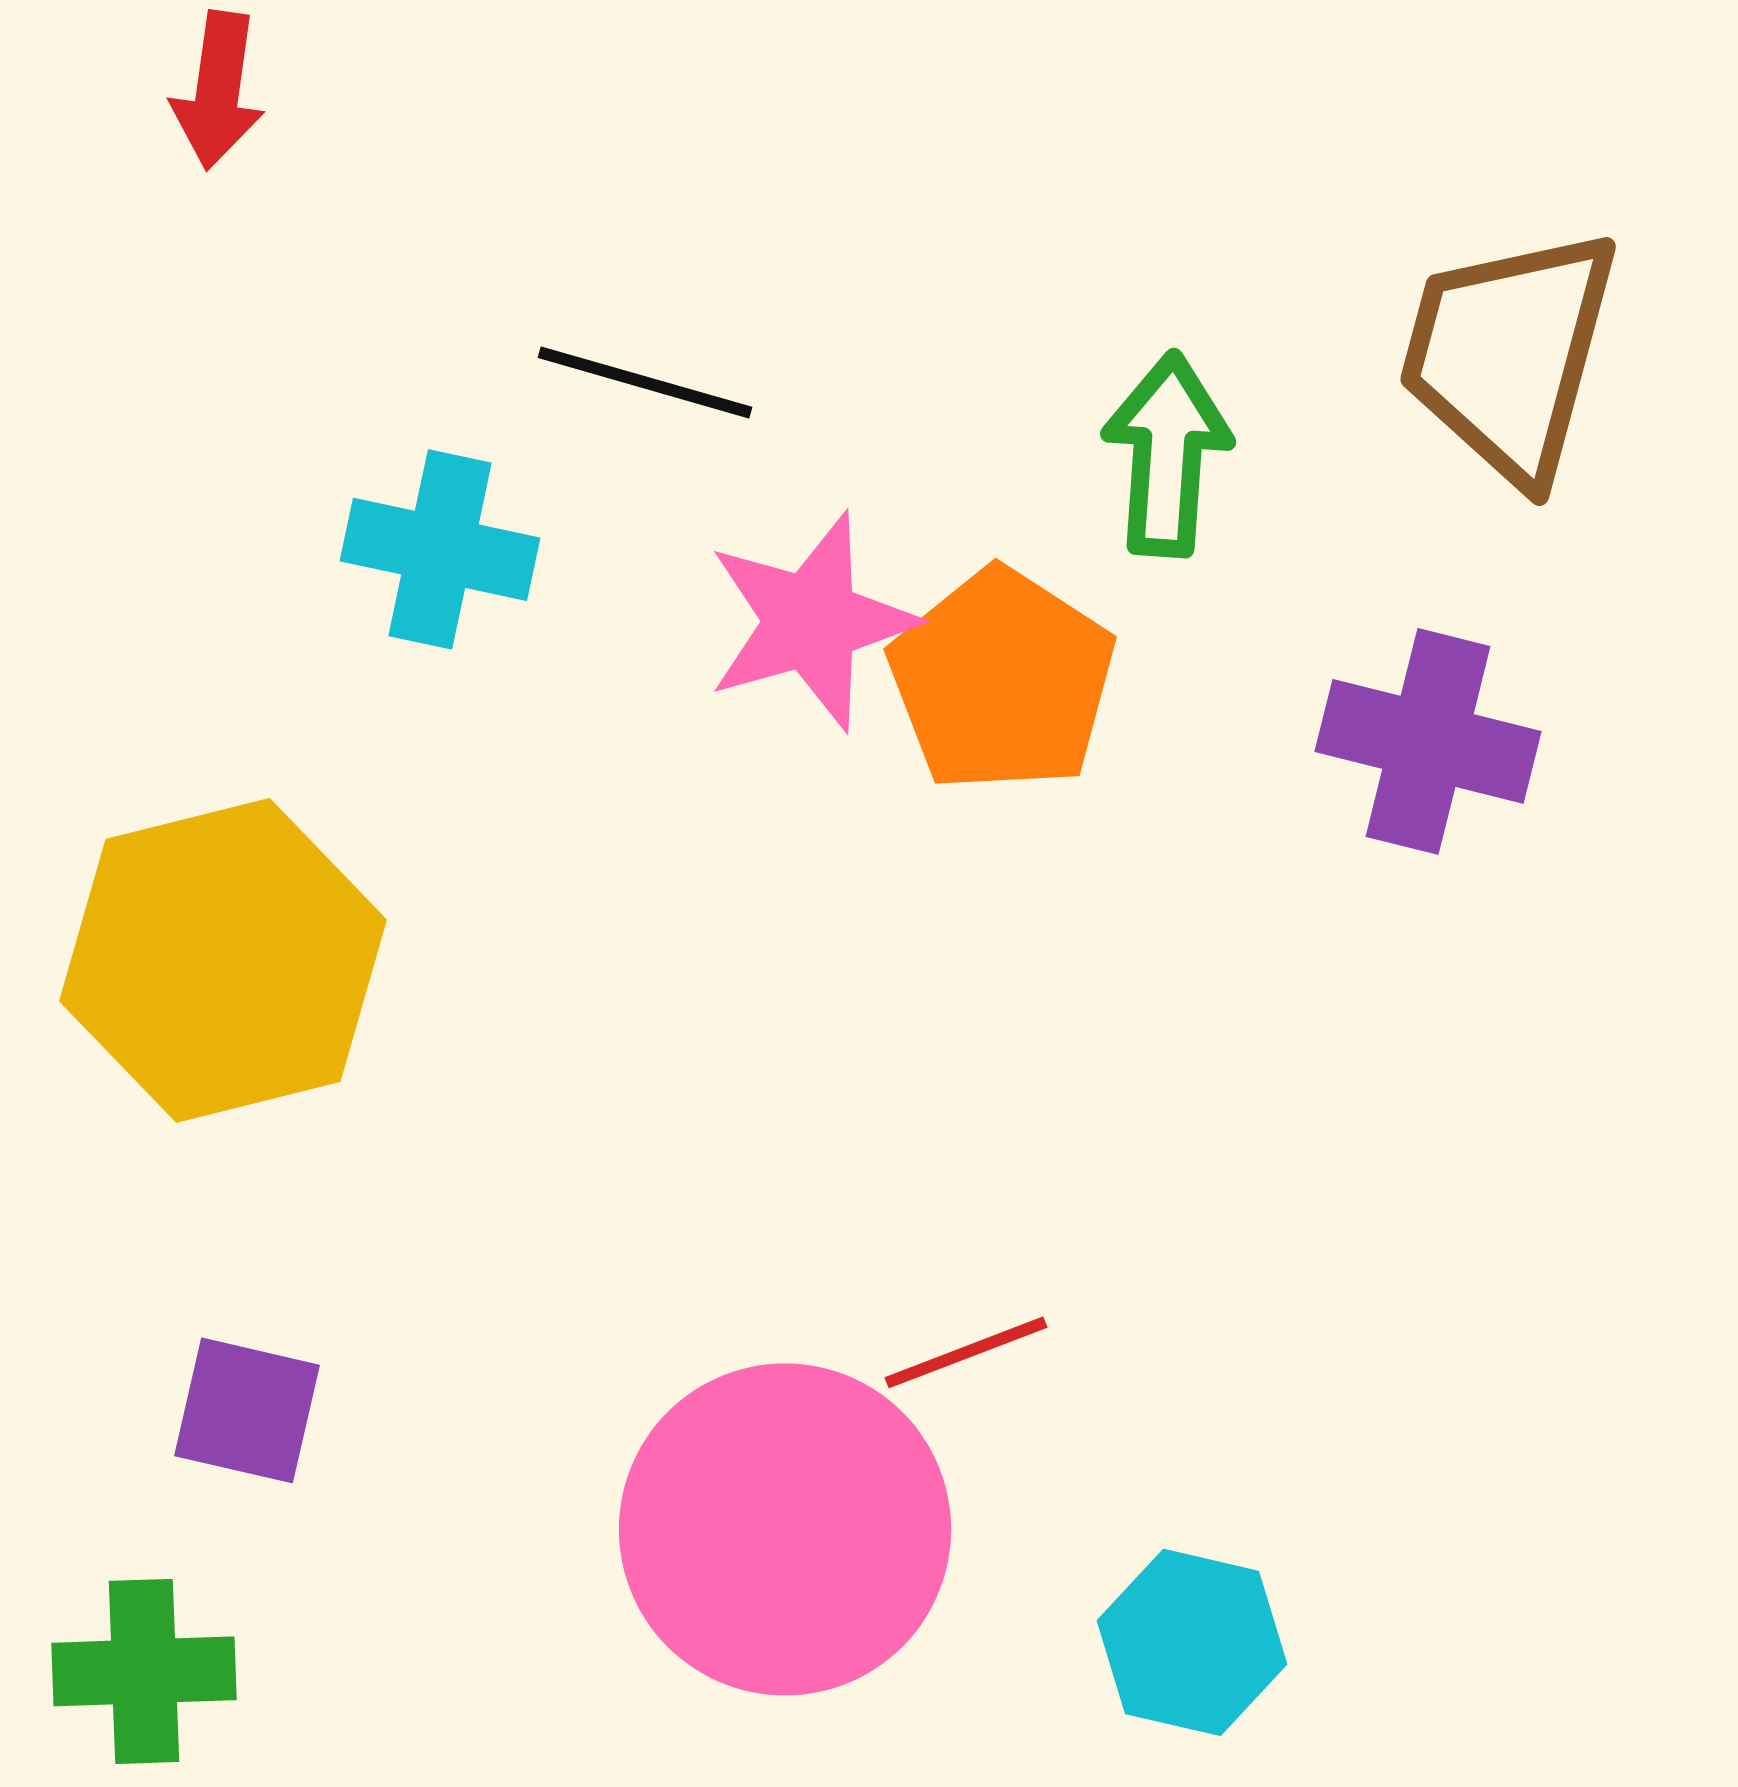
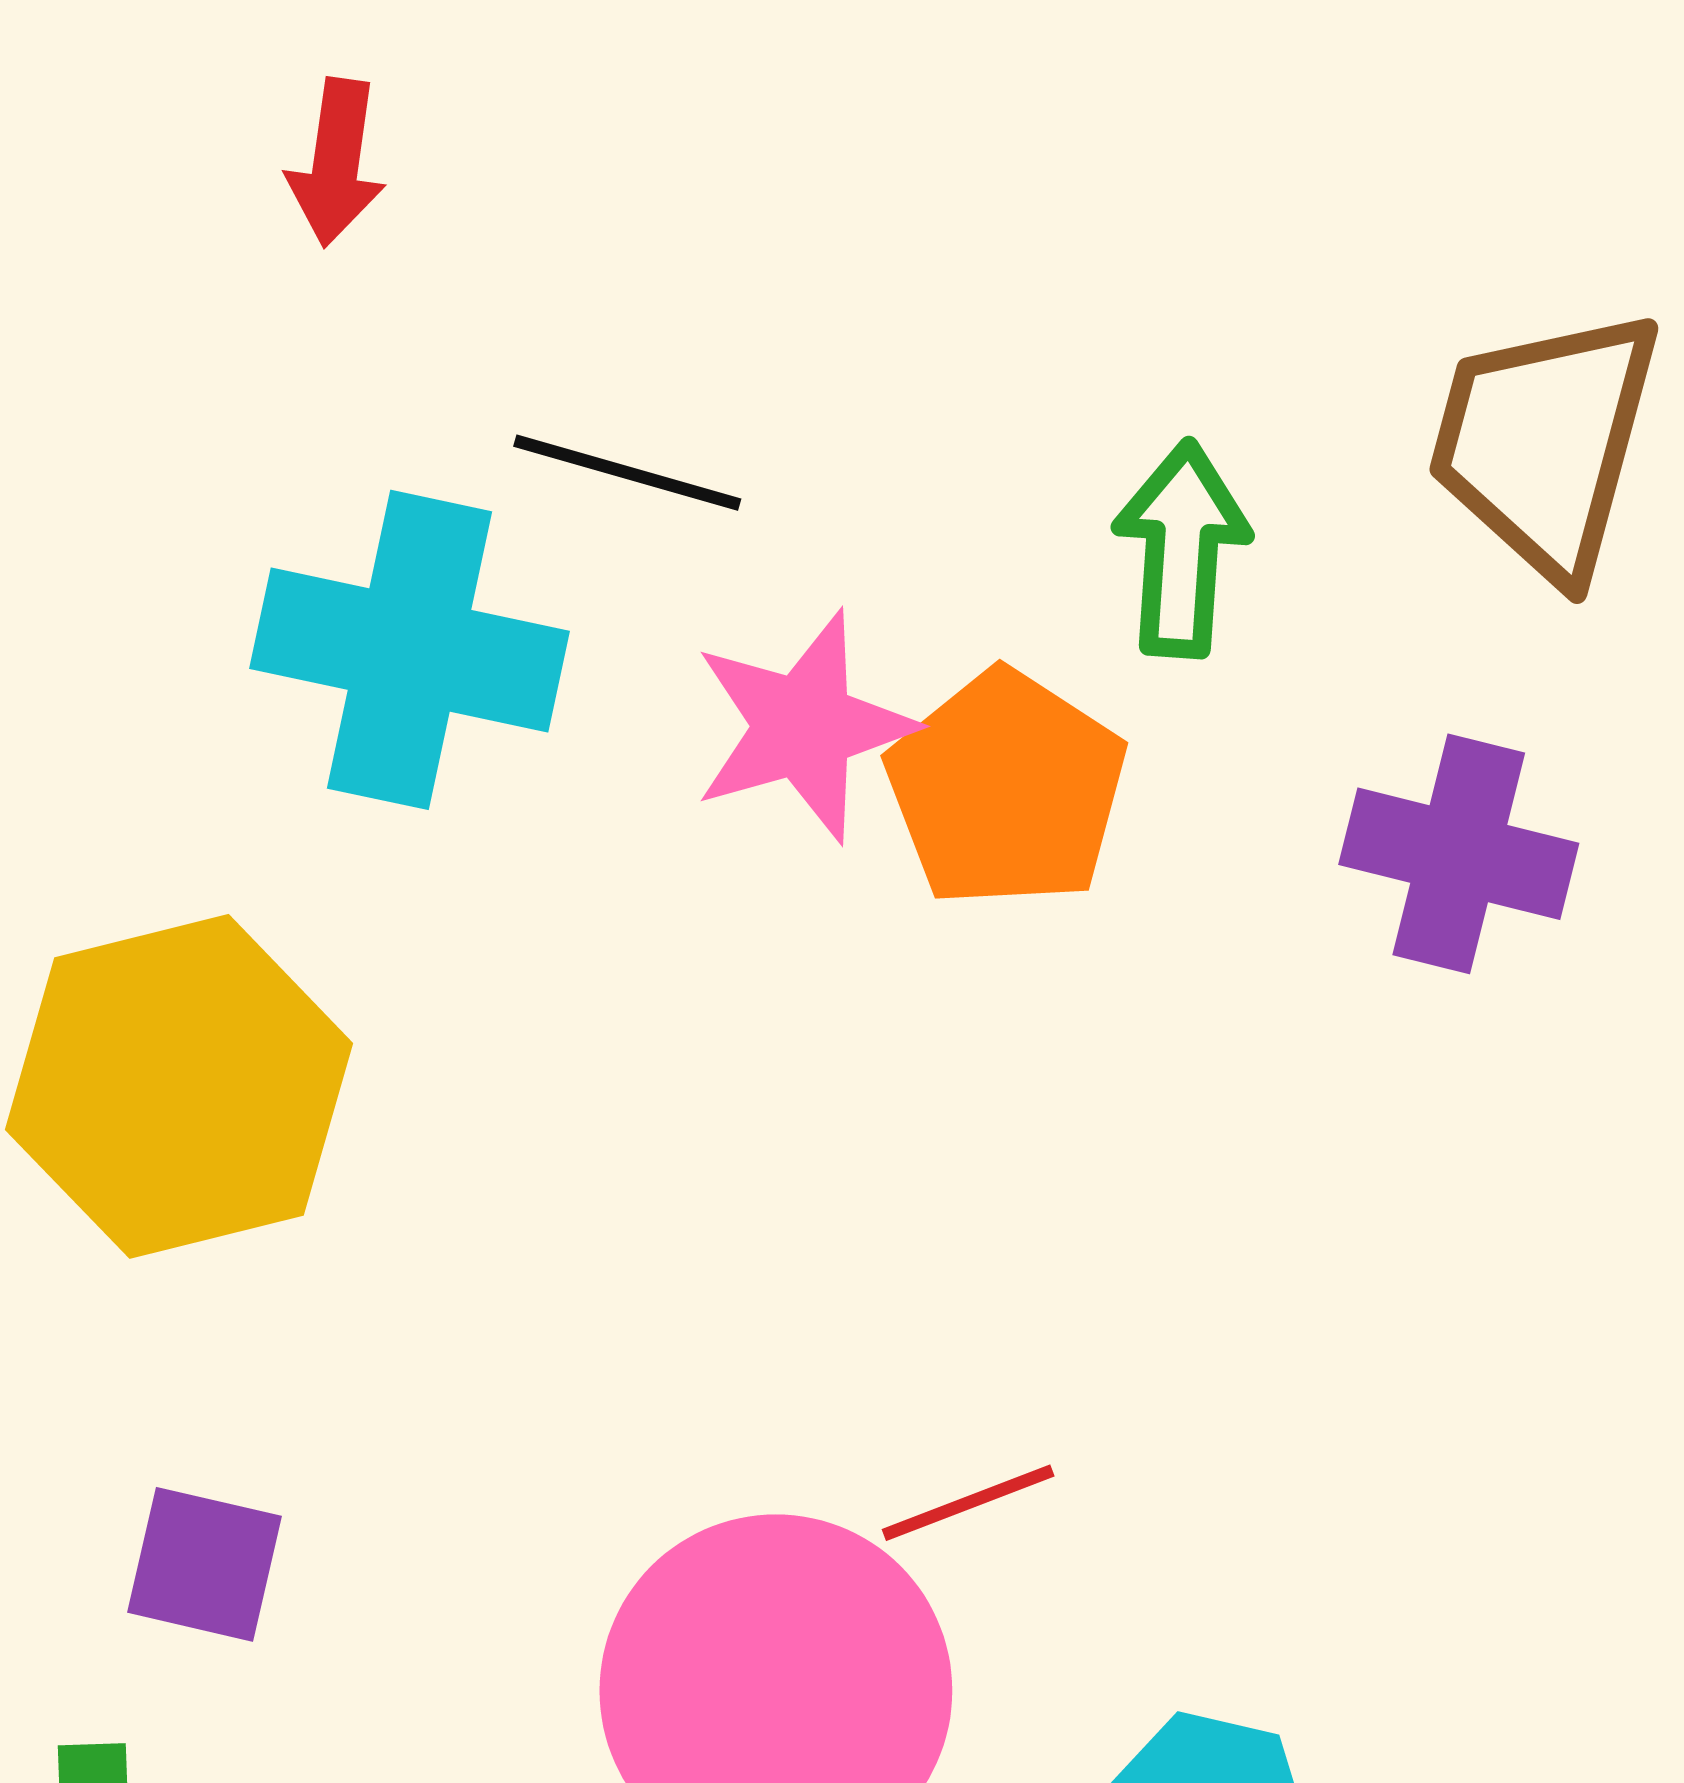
red arrow: (218, 90) -> (336, 162), moved
cyan cross: (440, 549) -> (410, 650), size x1.5

